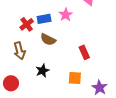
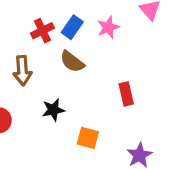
blue rectangle: (44, 19) -> (72, 27), turned -56
orange square: (75, 78) -> (88, 138), moved

